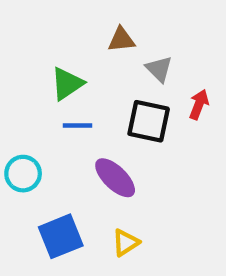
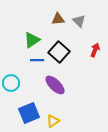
gray triangle: (159, 69) -> (79, 21), moved
black square: (149, 121) -> (59, 52), moved, turned 30
yellow triangle: (126, 243) -> (53, 121), moved

